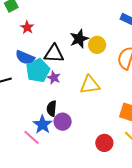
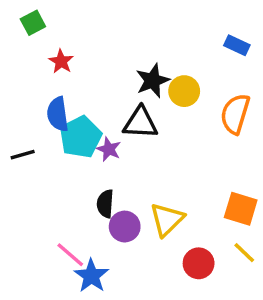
black triangle: (54, 54) -> (140, 123), moved
blue semicircle: (25, 57) -> (58, 114), turned 60
yellow triangle: (90, 85) -> (167, 219), moved, turned -35
blue star: (43, 124) -> (91, 276), moved

